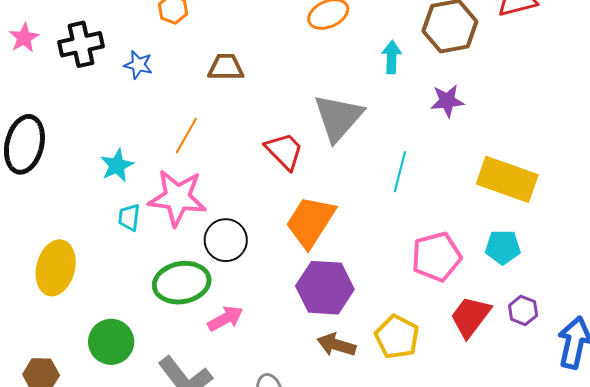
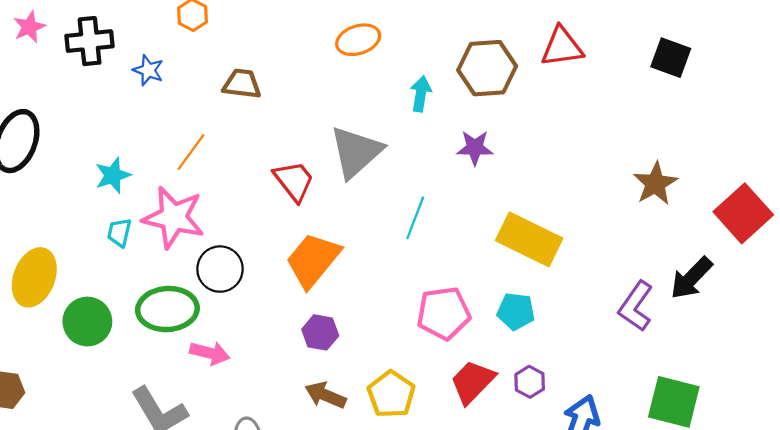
purple hexagon: (325, 288) -> (320, 332), size x0.6
pink arrow: (225, 319) -> (210, 353), turned 36
green circle: (111, 342) -> (87, 322), moved

